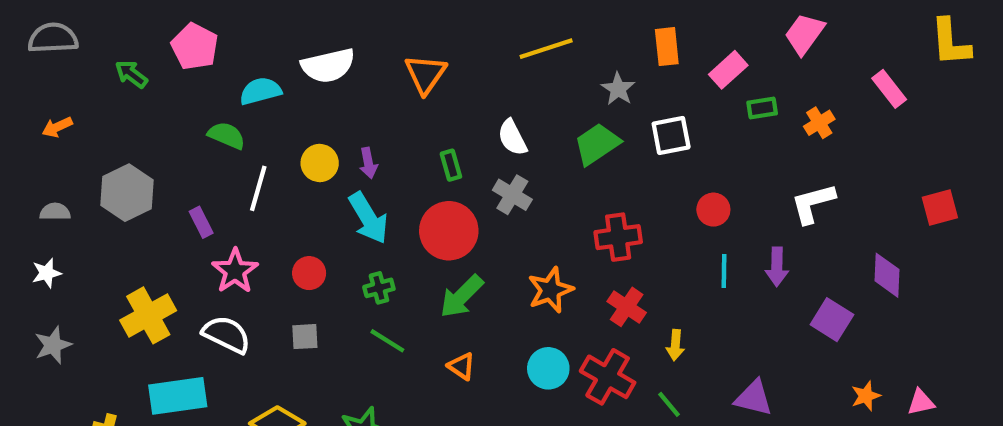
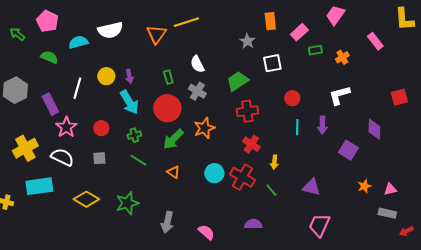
yellow line: (546, 49) -> (186, 22), moved
green semicircle: (227, 135) -> (49, 57), moved
green trapezoid: (597, 144) -> (237, 81), moved
purple rectangle: (201, 222) -> (50, 104), size x1.5
orange star: (550, 290) -> (204, 128), moved

